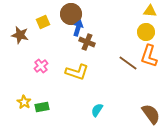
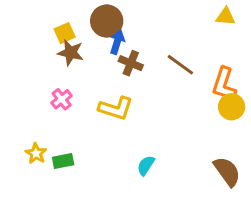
yellow circle: (146, 32) -> (232, 107), moved
brown star: (20, 35) -> (71, 53), moved
brown line: (128, 63) -> (180, 65), moved

